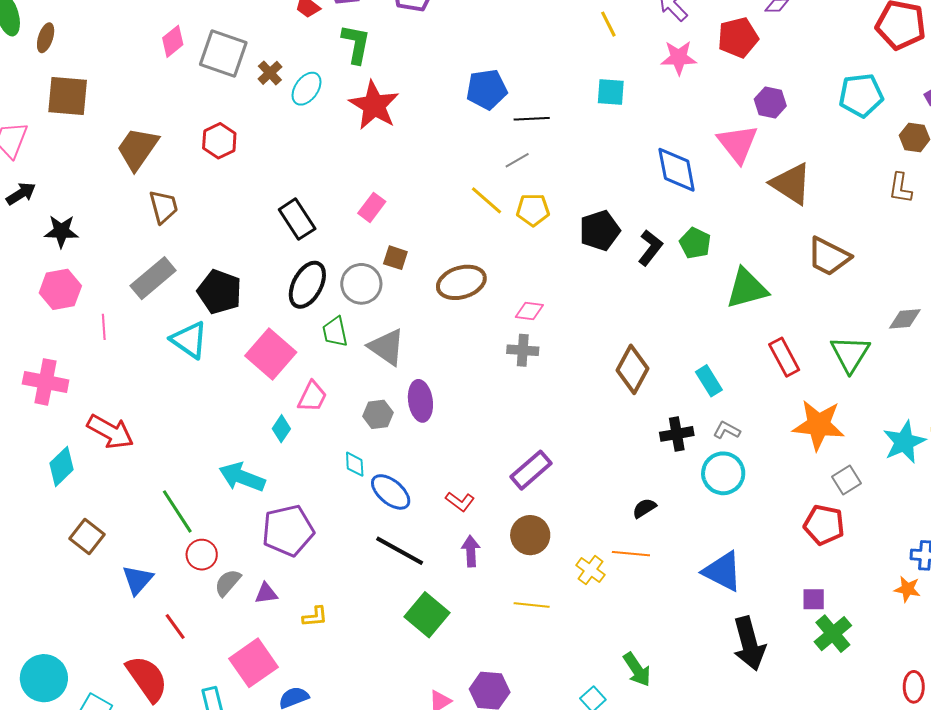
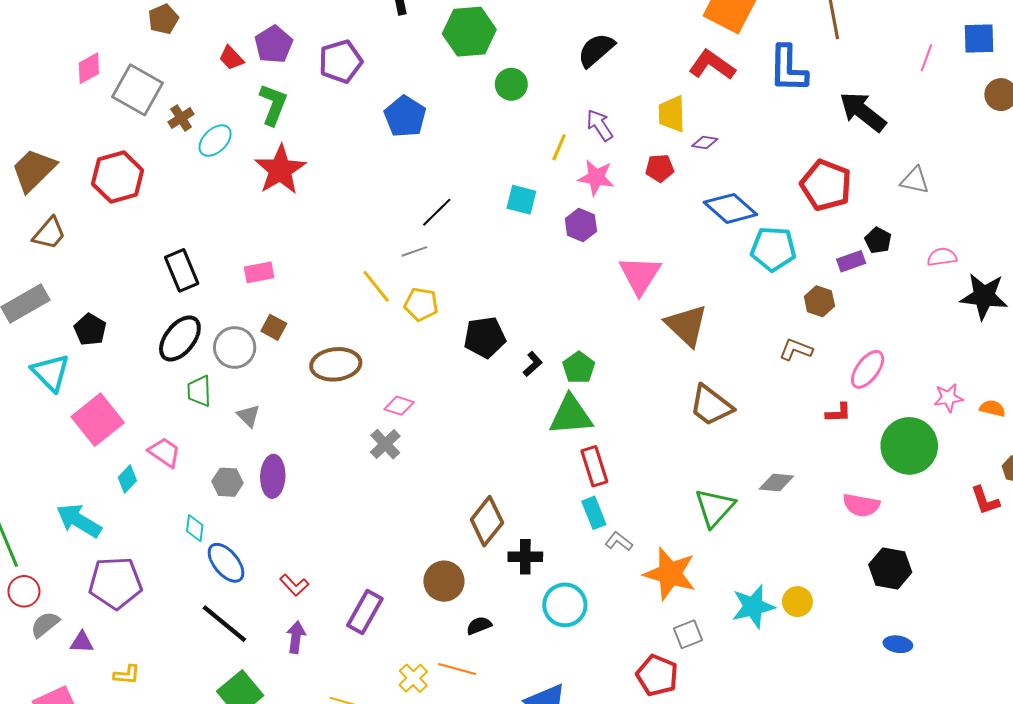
yellow line: (608, 24) -> (559, 147), moved, turned 40
red pentagon: (738, 38) -> (660, 168), size x0.7
blue pentagon: (487, 89) -> (405, 116), moved, turned 30
purple hexagon: (770, 102) -> (581, 225), moved
black line: (532, 119) -> (437, 212), turned -52
red hexagon: (219, 141) -> (118, 177), size x1.4
blue diamond: (677, 170) -> (730, 208), moved, turned -48
brown L-shape: (900, 188) -> (796, 350), turned 92
brown trapezoid: (164, 207) -> (49, 233), turned 45
pink rectangle: (372, 207) -> (259, 272), turned 32
black L-shape: (650, 248) -> (533, 364), size x0.7
green triangle: (747, 288) -> (571, 415), moved
black pentagon: (220, 292) -> (90, 330), size x0.7
gray triangle: (387, 347) -> (248, 416), size x0.6
gray cross: (523, 350) -> (385, 444), turned 32
pink square: (271, 354) -> (98, 420), moved
red rectangle: (784, 357) -> (594, 466), moved
brown diamond: (632, 369) -> (487, 521), moved
cyan rectangle: (709, 381) -> (594, 513), moved
pink trapezoid: (312, 397) -> (164, 452), turned -92
gray L-shape: (727, 430) -> (619, 541), moved
purple rectangle: (531, 470) -> (365, 612), moved, turned -30
brown circle: (530, 535) -> (444, 581), moved

